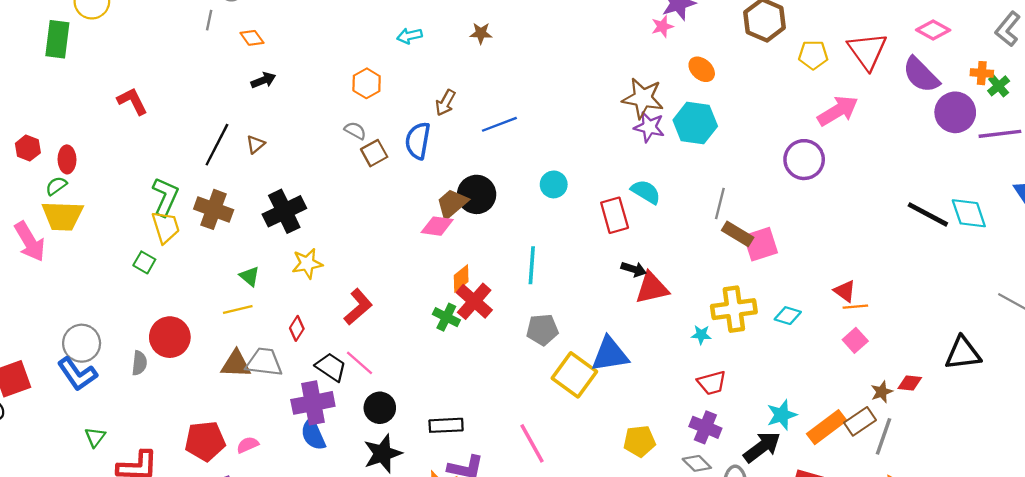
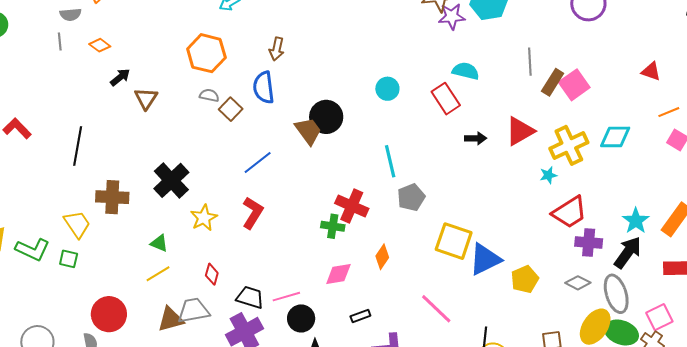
orange hexagon: (367, 83) -> (206, 53), size x1.5
blue line: (499, 124) -> (258, 162), moved
brown triangle: (255, 144) -> (146, 98), moved, size x1.4
black line: (217, 145) -> (78, 146), moved
green L-shape: (165, 197) -> (33, 250), moved, turned 108
brown trapezoid: (452, 204) -> (308, 131), turned 112
pink diamond: (437, 226) -> (338, 274), moved
brown rectangle: (738, 234) -> (553, 82), turned -72
orange diamond: (461, 278) -> (382, 257), moved
red triangle: (652, 288) -> (520, 131), moved
red triangle: (845, 291) -> (651, 71), moved
red L-shape: (358, 307) -> (253, 213), moved
cyan diamond: (788, 316) -> (615, 137), size x1.4
gray pentagon: (542, 330) -> (411, 197), moved
blue triangle: (610, 354) -> (485, 259), moved
pink line: (359, 363) -> (286, 297), moved, turned -40
red trapezoid: (712, 383) -> (570, 212), size x1.4
black rectangle: (446, 425) -> (360, 316), size x0.7
purple cross: (705, 427) -> (589, 243), moved

